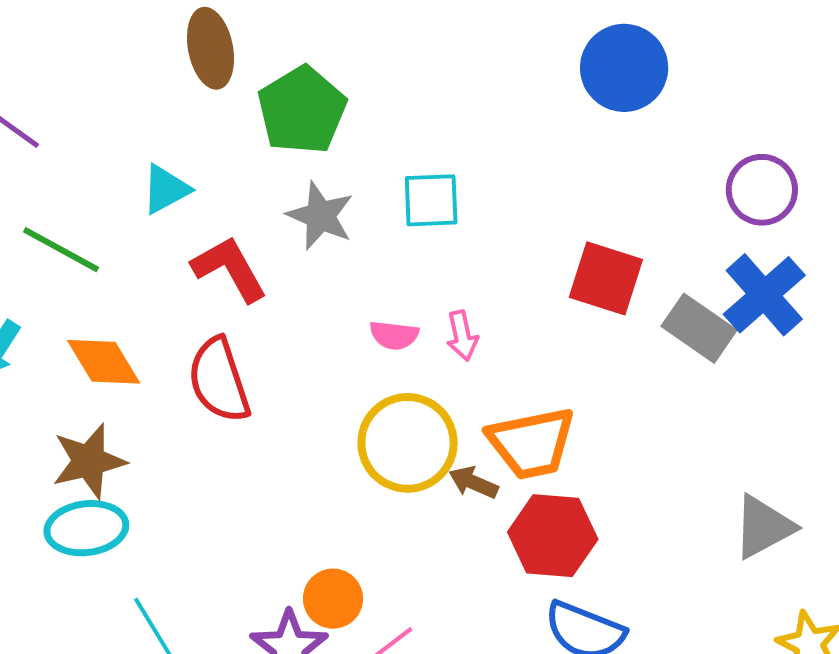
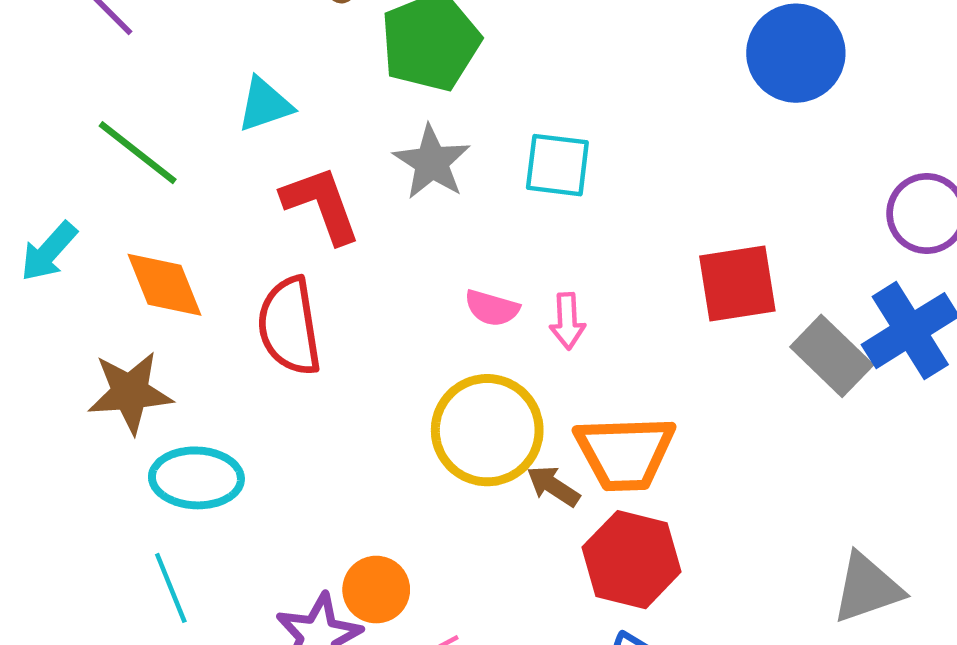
red square: (606, 278) -> (737, 284), turned -36
cyan ellipse: (86, 528) -> (196, 478), moved

